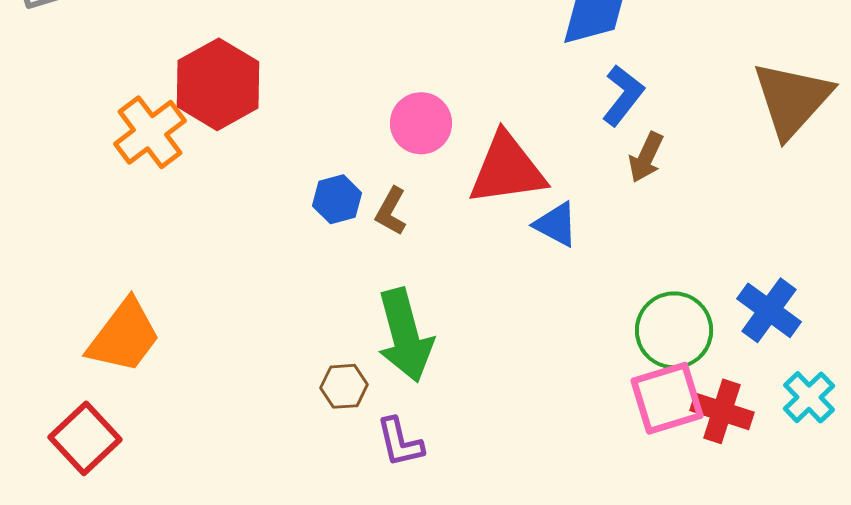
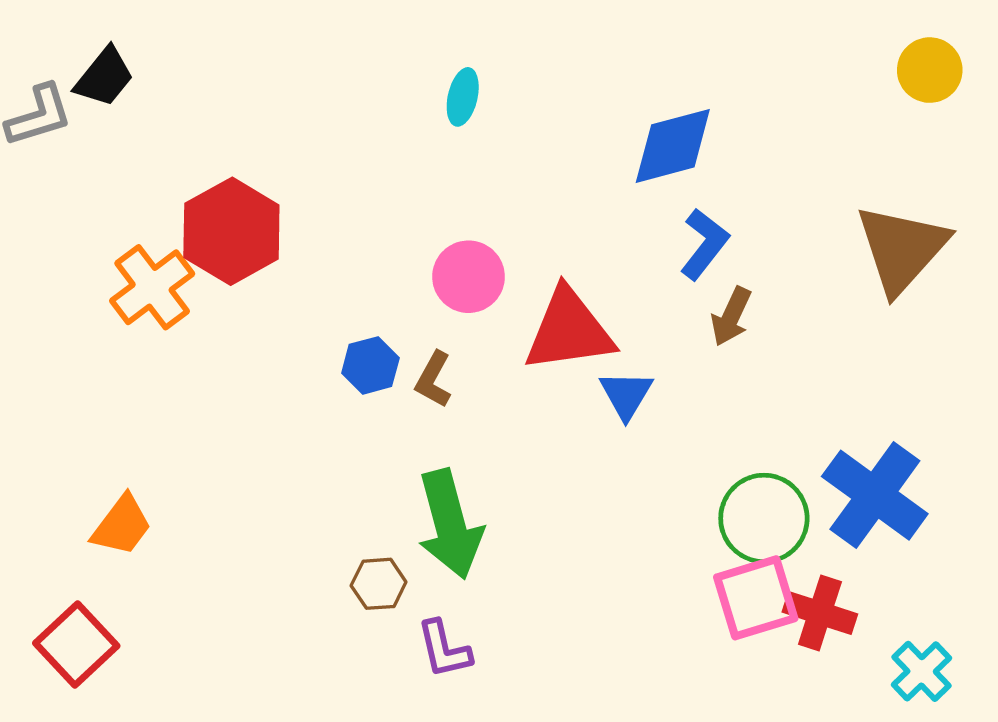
blue triangle: (556, 224) -> (626, 395), turned 33
blue cross: (769, 310) -> (875, 495), size x1.4
orange trapezoid: (124, 336) -> (122, 525), size x0.7
cyan cross: (809, 397) -> (922, 671), moved

